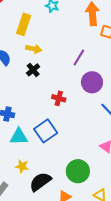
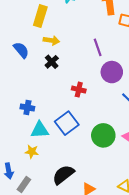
purple line: (79, 57) -> (98, 47), turned -48
yellow star: (22, 166) -> (32, 152), moved
green circle: (78, 171) -> (103, 135), moved

